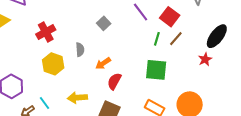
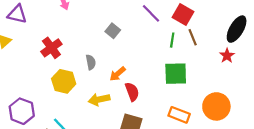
brown line: (176, 39) -> (193, 37), turned -56
red semicircle: (114, 81) -> (132, 92), turned 138
yellow arrow: (77, 98) -> (99, 99), moved

